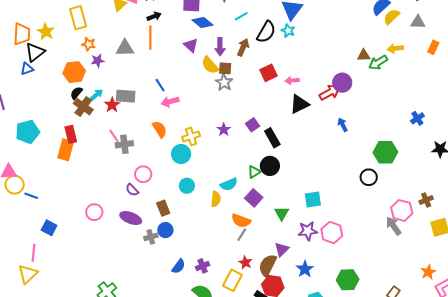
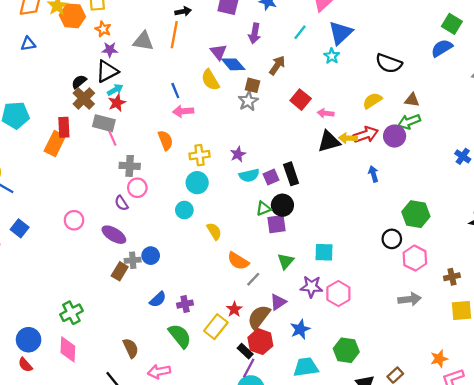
cyan line: (241, 16) -> (300, 32), moved, turned -32
yellow semicircle: (392, 17) -> (372, 101), moved
blue diamond: (203, 23) -> (233, 64), moved
black semicircle: (266, 32) -> (389, 63), moved, turned 70
purple arrow: (220, 47) -> (255, 33), moved
yellow arrow: (395, 49) -> (348, 138), moved
black triangle: (35, 52) -> (107, 71), moved
green arrow: (378, 63) -> (409, 122), moved
yellow semicircle: (210, 65) -> (210, 80), moved
orange hexagon: (74, 72) -> (72, 16), moved
red square: (269, 73) -> (301, 100), turned -36
purple circle: (342, 83) -> (395, 136), moved
cyan arrow: (97, 95) -> (115, 90), moved
gray rectangle: (126, 96) -> (104, 123), moved
blue cross: (417, 118) -> (463, 156), moved, turned -32
purple square: (253, 125) -> (271, 177), moved
gray cross: (124, 144) -> (130, 166), moved
cyan circle: (181, 154) -> (197, 183), moved
cyan semicircle: (229, 184) -> (249, 175), moved
purple square: (254, 198) -> (277, 224), moved, turned 30
yellow semicircle: (216, 199) -> (214, 231), turned -49
brown rectangle: (163, 208) -> (120, 271), moved, turned 42
pink hexagon: (402, 210) -> (415, 258), moved
gray arrow: (394, 226) -> (410, 299), turned 108
gray line: (242, 235) -> (253, 279), moved

